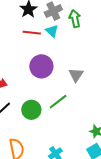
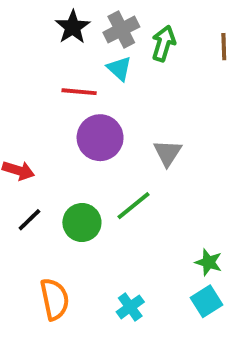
green arrow: (75, 19) -> (163, 43), turned 30
red line: (32, 33) -> (79, 92), moved

